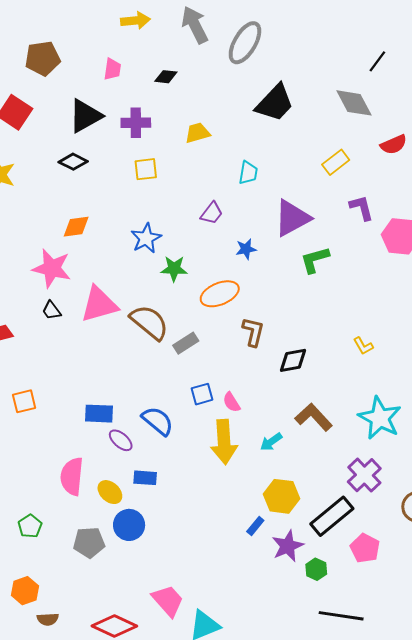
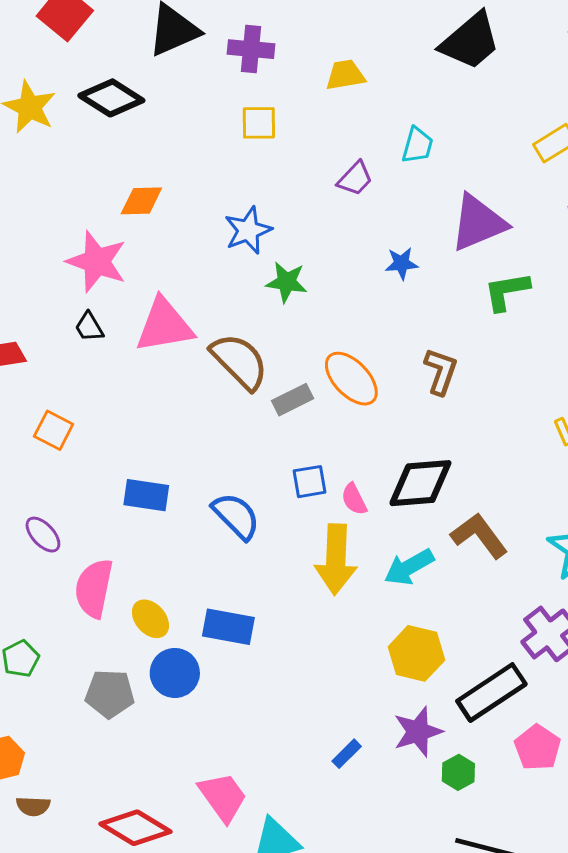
black diamond: (73, 162) -> (111, 98), moved, size x1.4
purple trapezoid: (212, 213) -> (355, 179), moved
orange ellipse: (220, 294) -> (351, 379), moved, turned 63
brown L-shape: (253, 332) -> (441, 371), moved
black diamond: (293, 360) -> (420, 483), moved, size x1.4
orange square: (24, 401) -> (54, 430), moved, turned 35
purple ellipse: (121, 440) -> (43, 535), moved
cyan arrow: (271, 442) -> (409, 567), size x1.4
blue rectangle: (145, 478) -> (228, 627), moved, size x1.4
blue rectangle: (255, 526) -> (347, 754), moved

